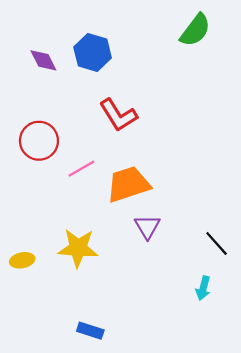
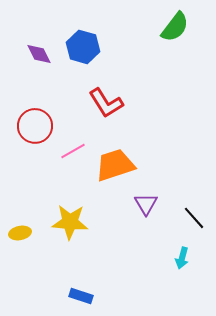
purple triangle: (147, 227) -> (146, 204), moved

